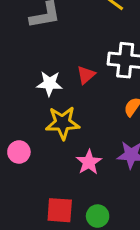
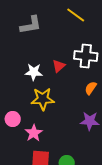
pink star: (89, 162) -> (34, 133), moved

